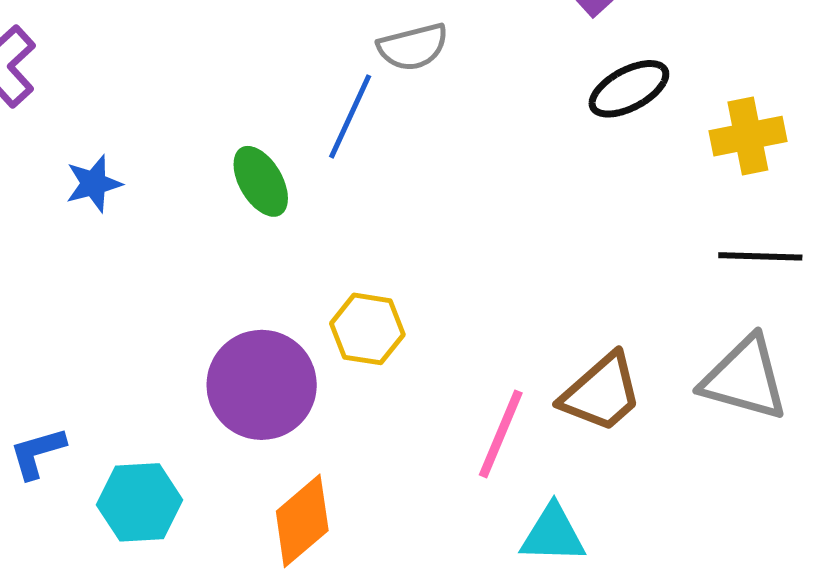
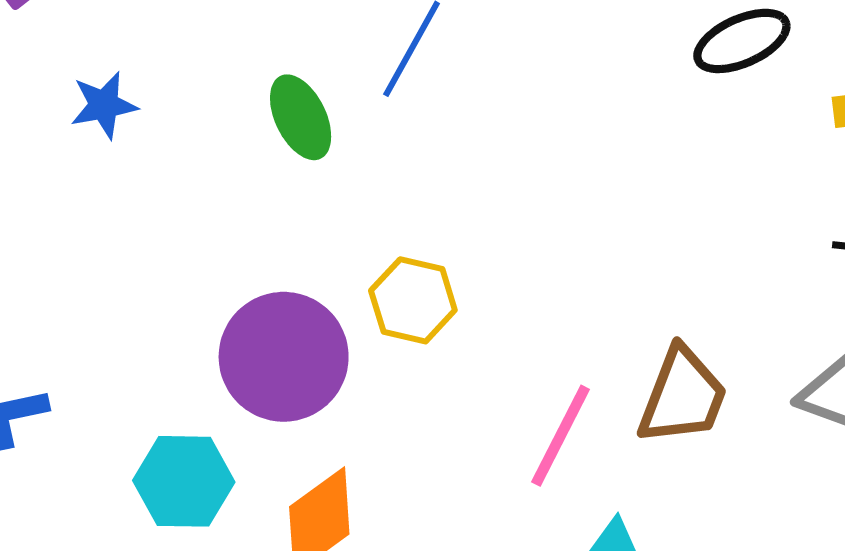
brown trapezoid: (601, 393) -> (683, 396), turned -32
cyan hexagon: (140, 502) -> (184, 481), moved

